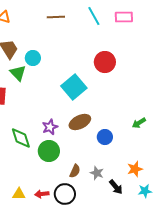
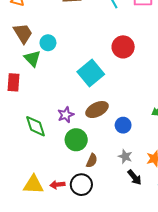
green circle: (49, 151) -> (76, 140), moved
gray star: (97, 173) -> (125, 156), moved
yellow triangle: (19, 194) -> (33, 185), size x1.5

